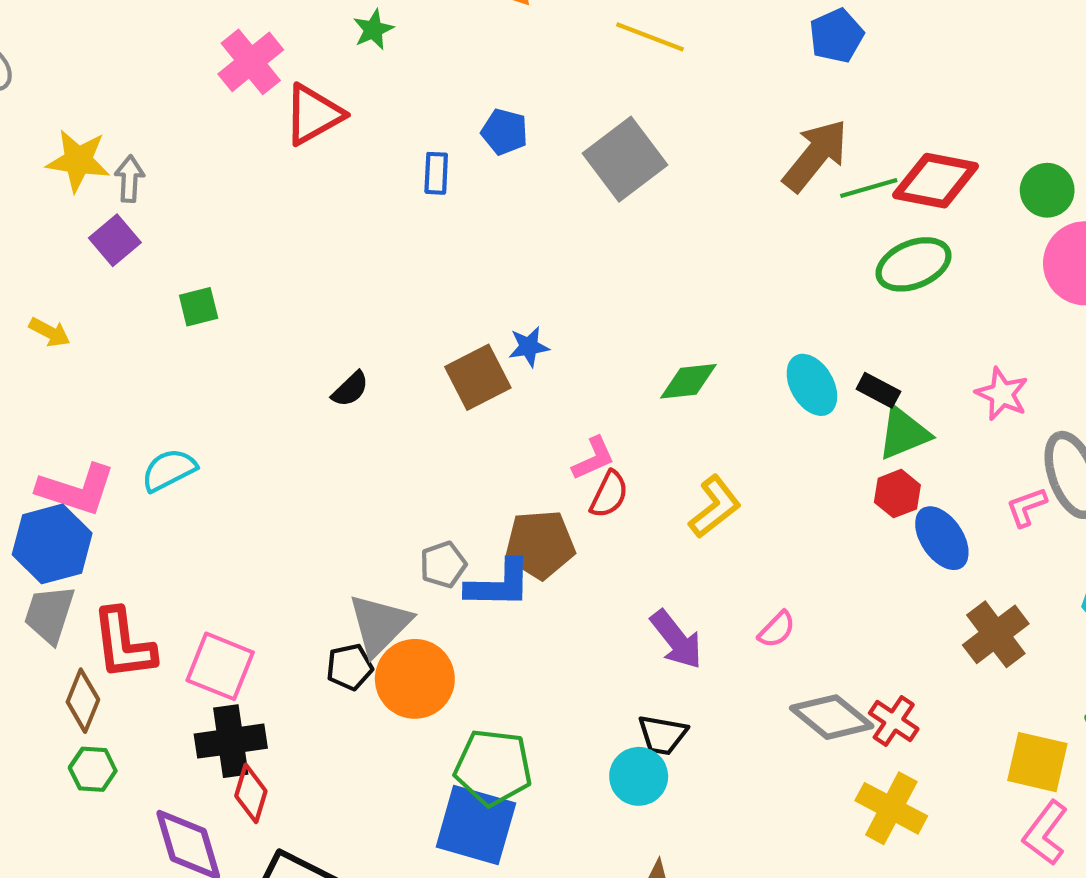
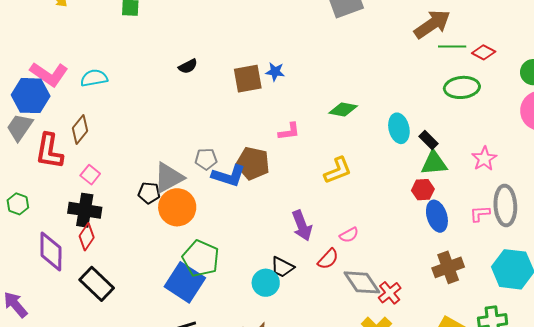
red diamond: (936, 181) -> (484, 52), size x0.6
red semicircle: (609, 494) -> (328, 259), moved
pink square: (220, 666) -> (90, 175), size x0.6
brown diamond: (83, 701) -> (80, 130), moved

